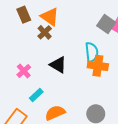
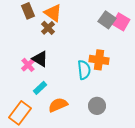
cyan semicircle: (92, 52) -> (84, 70), moved
black triangle: (58, 65) -> (40, 59), moved

